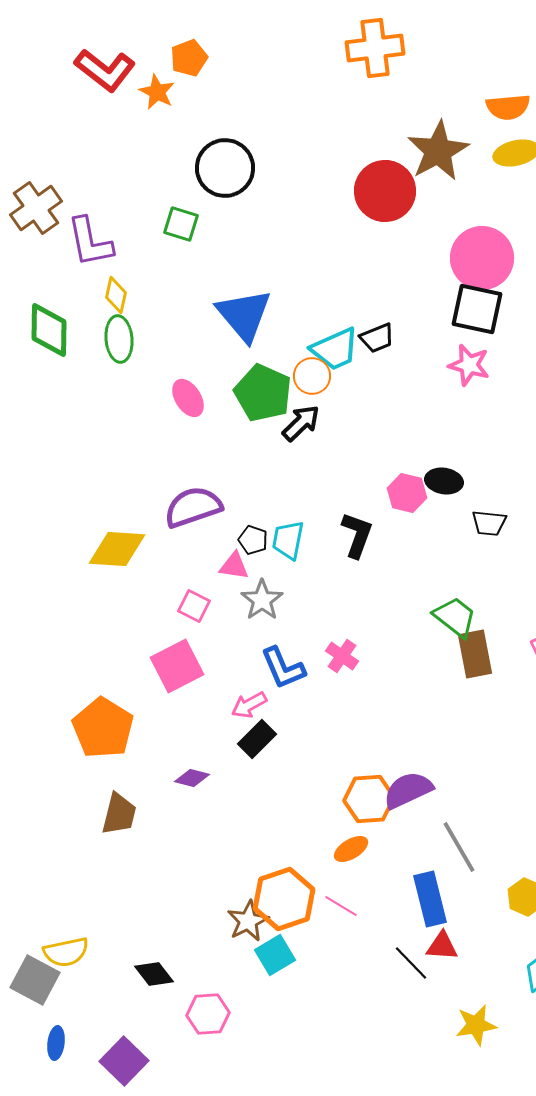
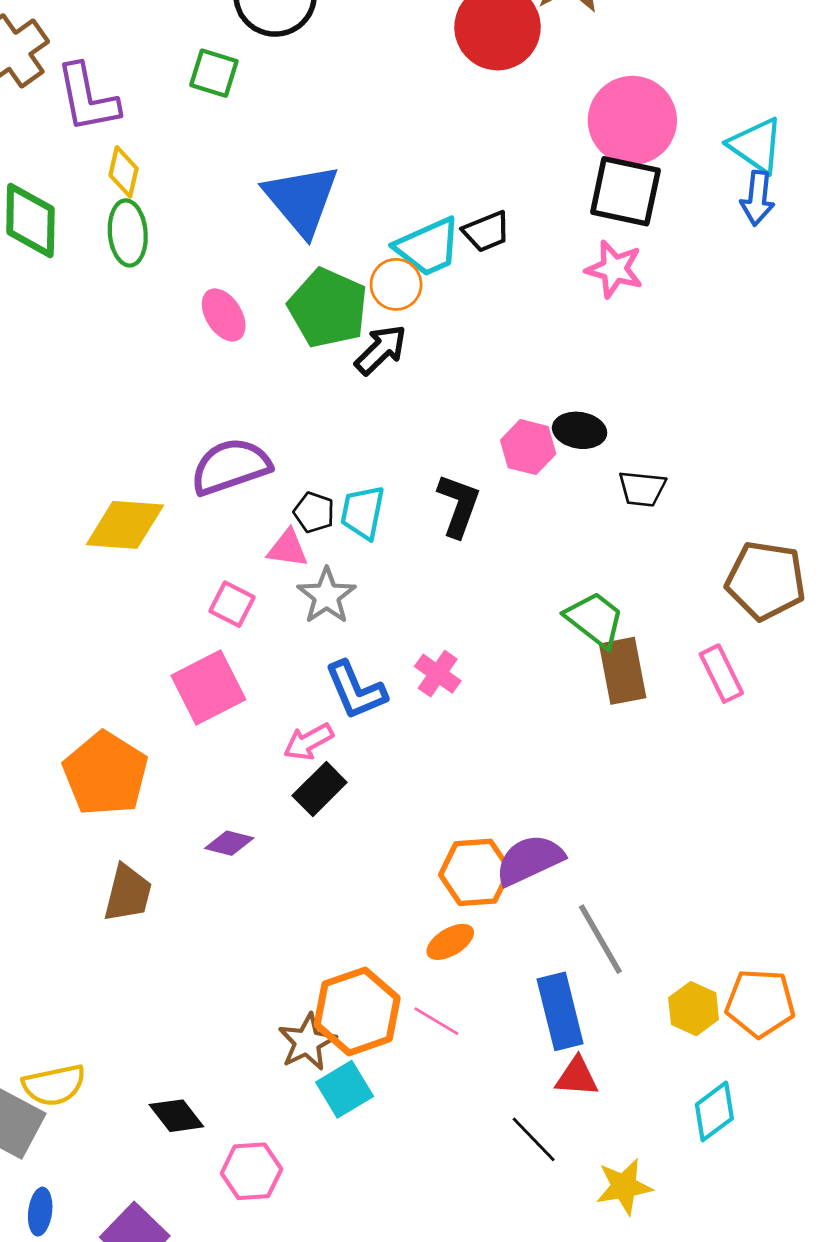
black line: (411, 963) -> (534, 1139), moved

